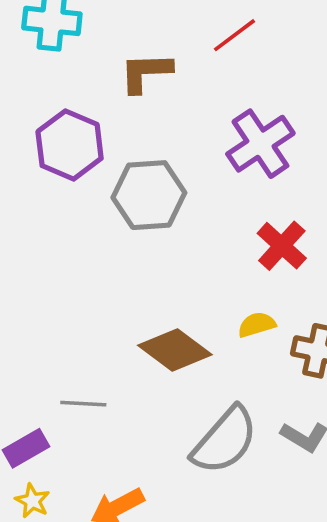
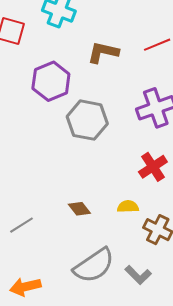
brown diamond: (175, 350) -> (79, 209), size x0.6
gray line: (83, 404) -> (22, 225), turned -50

